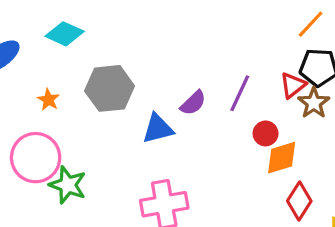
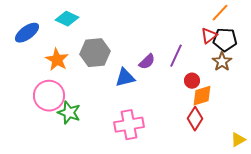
red triangle: (293, 85) -> (209, 36), moved
orange star: (48, 100) -> (57, 60), size x1.6
red diamond: (299, 201) -> (195, 119), moved

